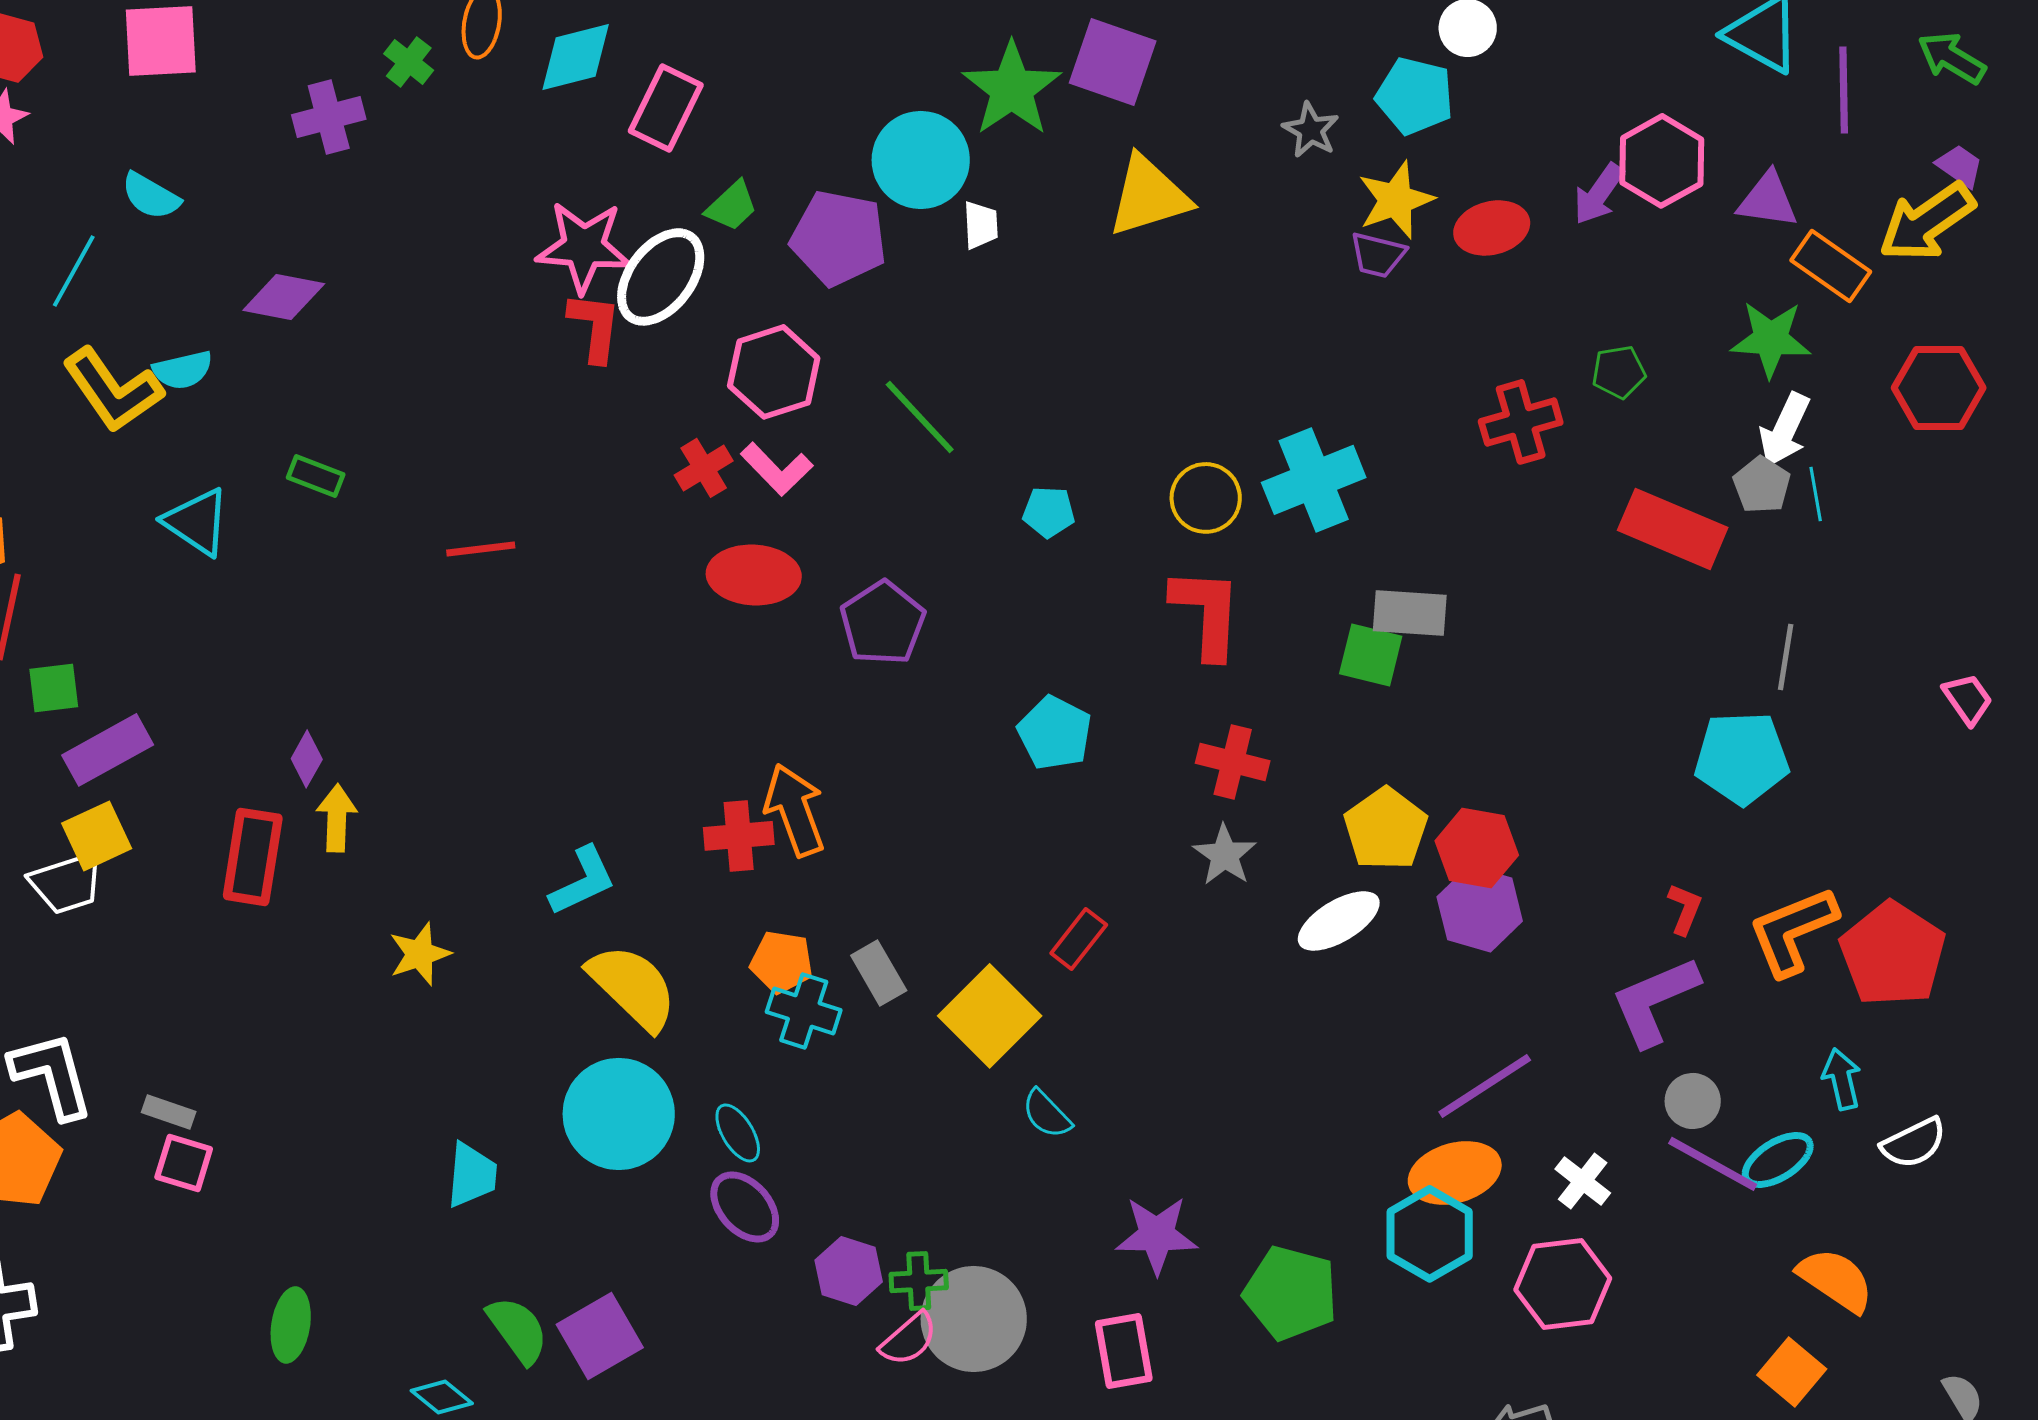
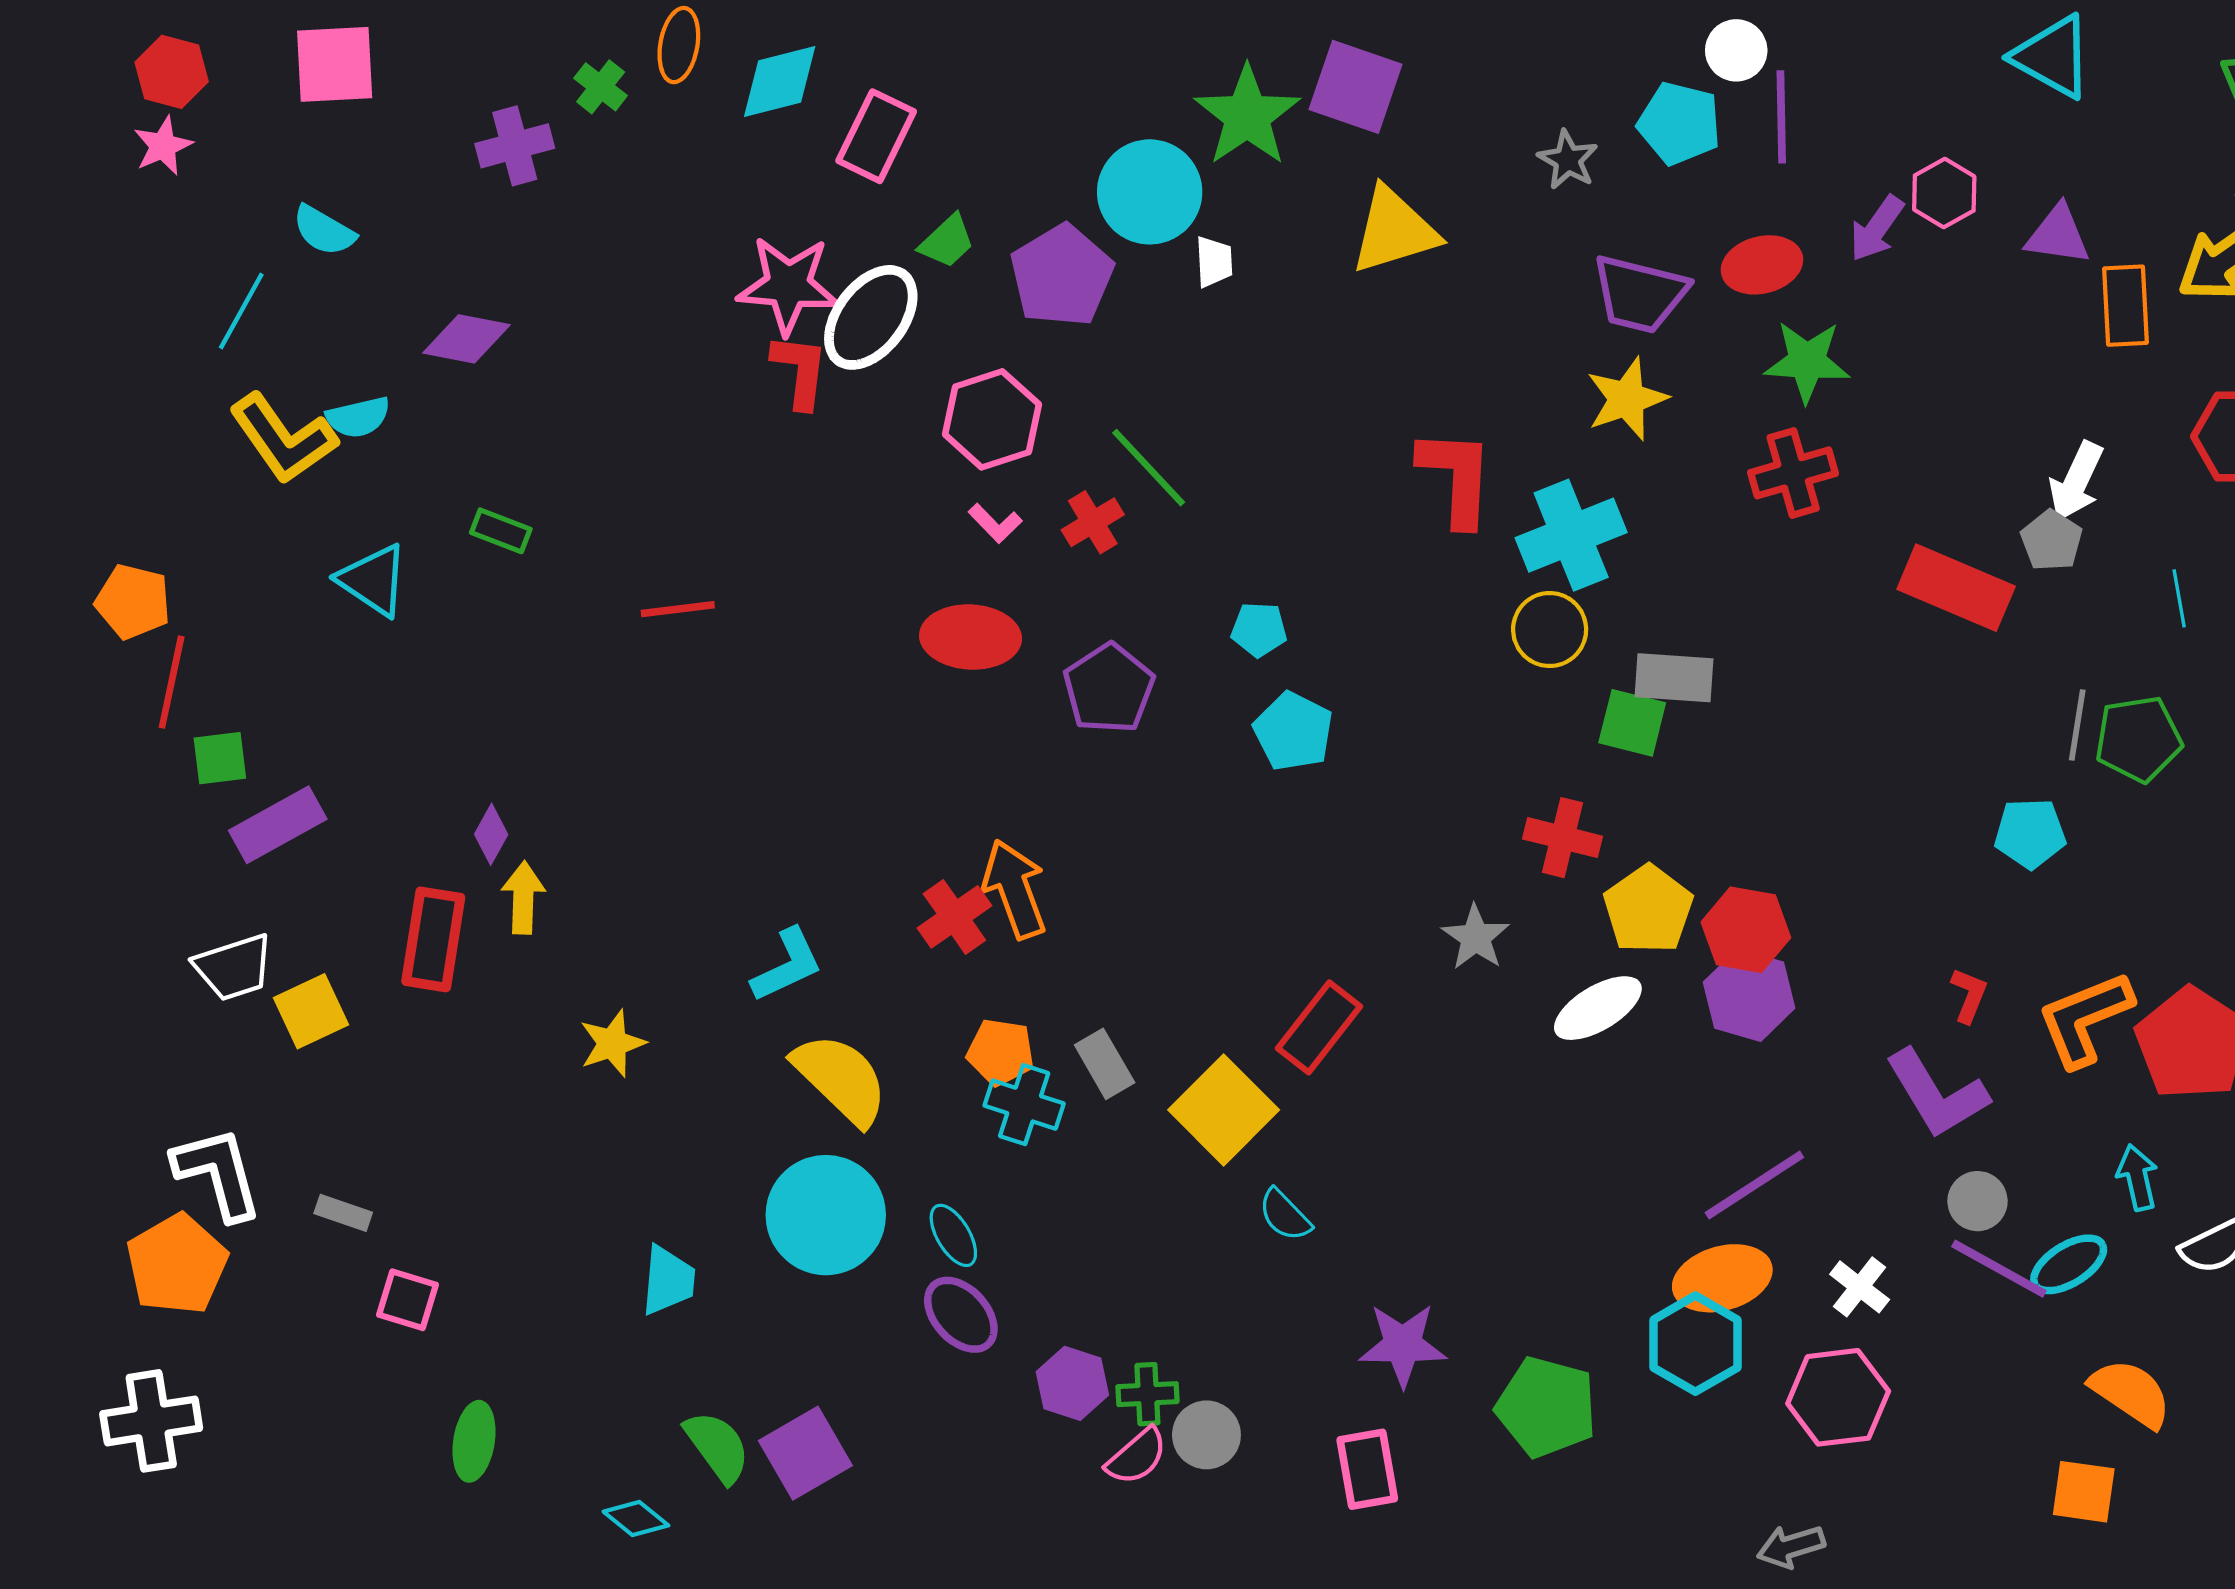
purple line: (1844, 90) -> (1781, 117), moved
pink hexagon: (1662, 161) -> (1944, 193), size x0.7
yellow star: (1396, 200) -> (1627, 399), moved
purple pentagon: (839, 238) -> (1062, 276), turned 30
purple trapezoid: (1378, 255) -> (1640, 294), size x1.6
orange rectangle: (1831, 266) -> (2125, 306), turned 52
green star: (1771, 339) -> (1807, 361), moved
green pentagon: (1619, 372) -> (2138, 739), moved, size x1.5
red cross: (704, 468) -> (1093, 522), moved
pink L-shape: (777, 469) -> (995, 523), size x0.7
cyan line: (1816, 494) -> (2179, 598), moved
yellow circle: (1206, 498) -> (1550, 630), moved
cyan pentagon: (1049, 512) -> (1259, 630), moved
red L-shape: (1207, 613) -> (1456, 477), moved
cyan pentagon: (1055, 733) -> (1293, 731), moved
cyan pentagon: (1742, 758) -> (2030, 833), size x0.7
red cross: (1233, 762) -> (1562, 838), moved
yellow square: (97, 836) -> (311, 1011), moved
red cross: (739, 836) -> (954, 917), turned -30
red rectangle: (1079, 939) -> (1319, 1027), size x1.4
purple L-shape: (1655, 1001) -> (1937, 1094), turned -98
pink square: (184, 1163) -> (408, 1300), moved
gray circle: (974, 1319) -> (1206, 1435), size x0.6
orange square: (1792, 1372) -> (2084, 1492), turned -32

